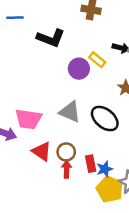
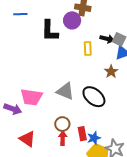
black L-shape: (51, 38) -> (50, 31), turned 70
yellow rectangle: (97, 60) -> (88, 49), turned 48
purple circle: (79, 69) -> (72, 20), moved
red triangle: (42, 151) -> (27, 139), moved

